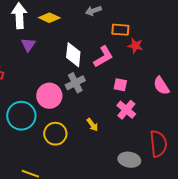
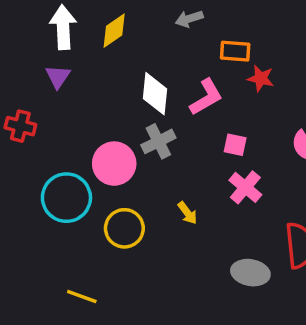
yellow diamond: (49, 18) -> (114, 31), turned -60
purple triangle: (28, 45) -> (58, 77), moved

